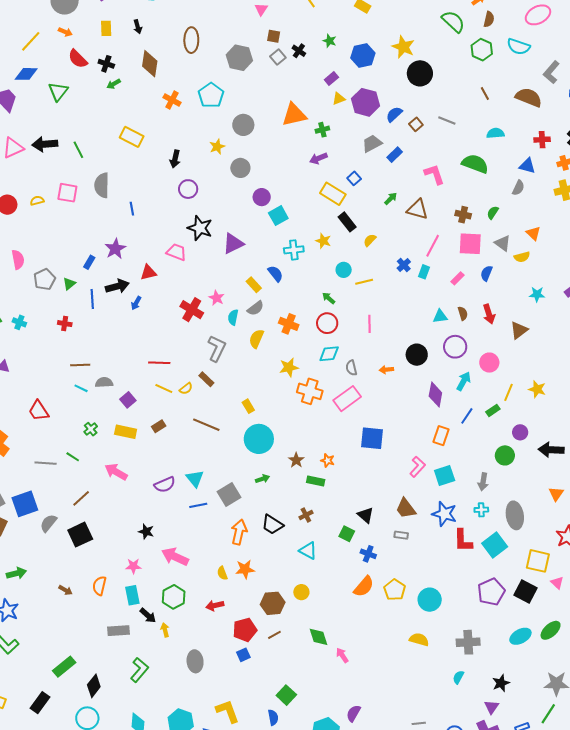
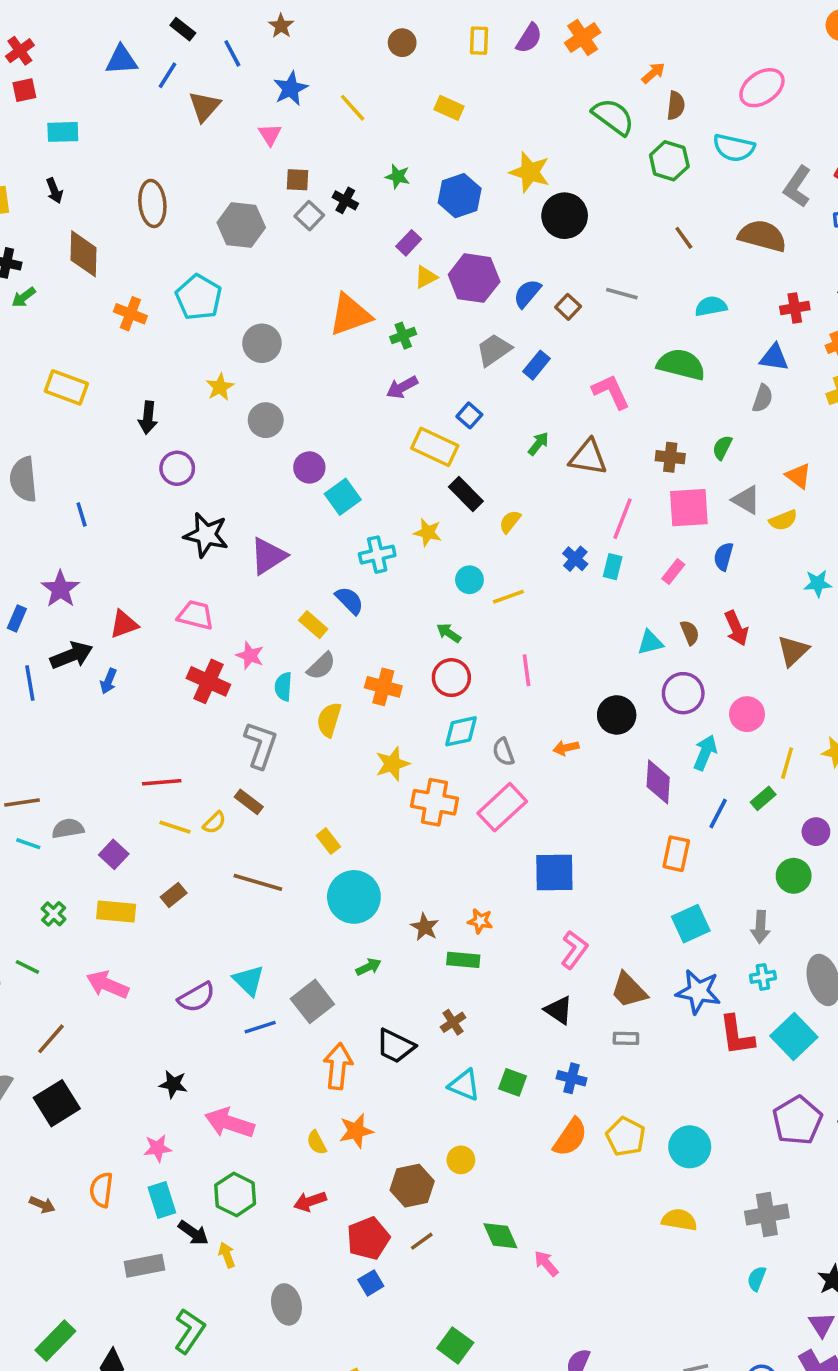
pink trapezoid: (176, 252) -> (196, 615), moved
pink L-shape: (418, 467) -> (574, 950), moved
green square: (347, 534) -> (513, 1082), moved

